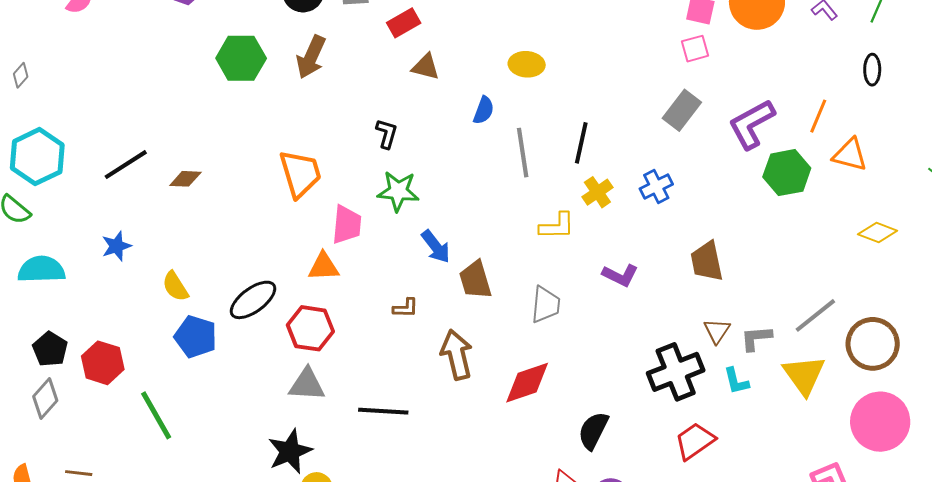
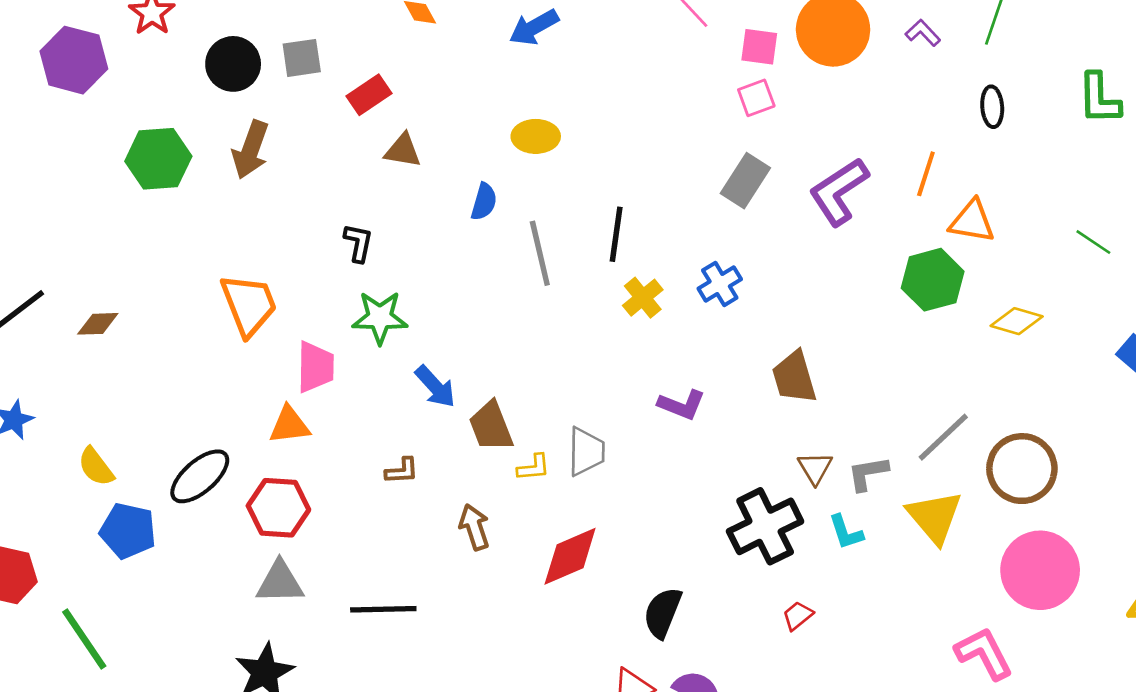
green hexagon: (787, 173) -> (933, 280), moved
yellow L-shape: (557, 226) -> (534, 468), moved, size x0.7
brown arrow: (457, 355) -> (474, 527), size x0.7
red trapezoid: (695, 441) -> (798, 616), size x0.6

